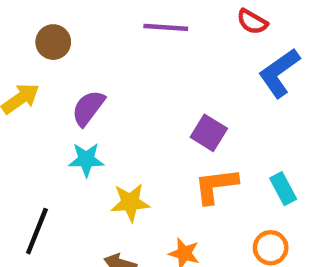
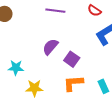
purple semicircle: (88, 108) -> (50, 47), moved

